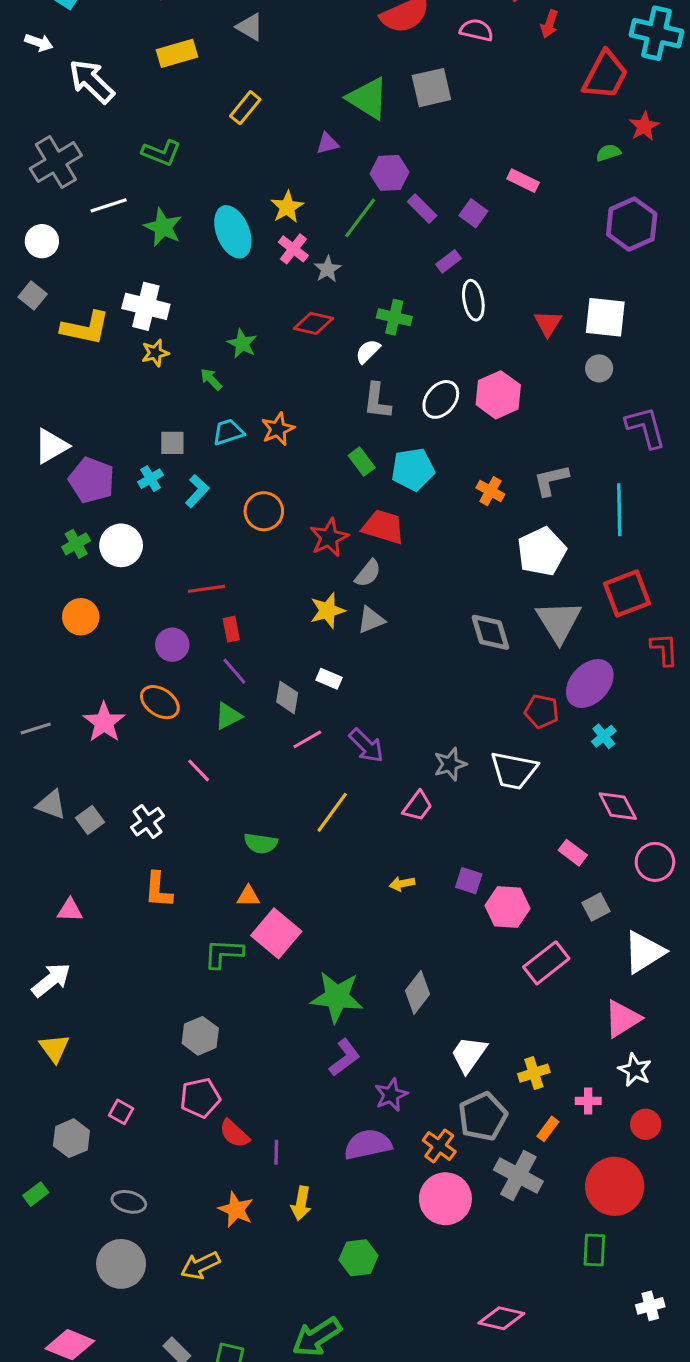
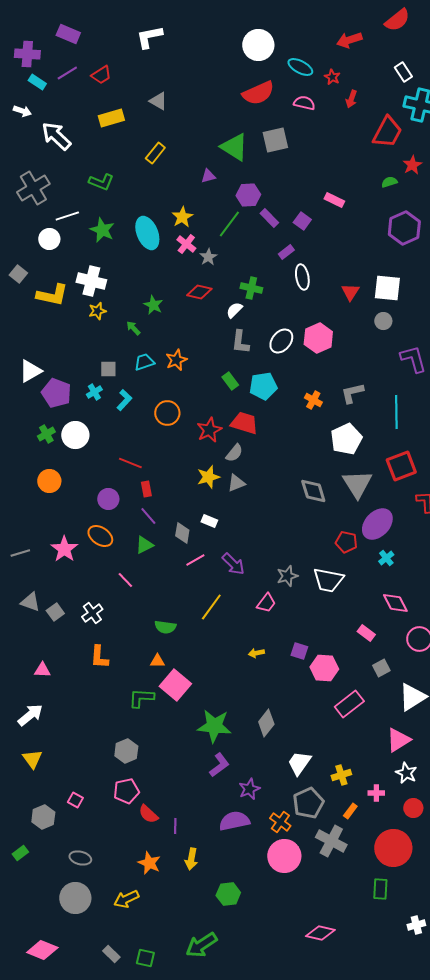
white circle: (42, 241) -> (49, 239), moved
red line: (206, 589) -> (130, 463), turned 30

